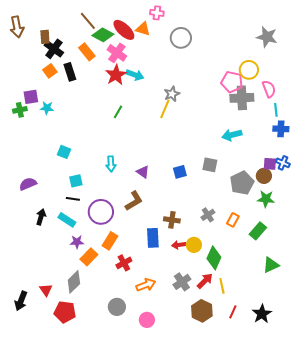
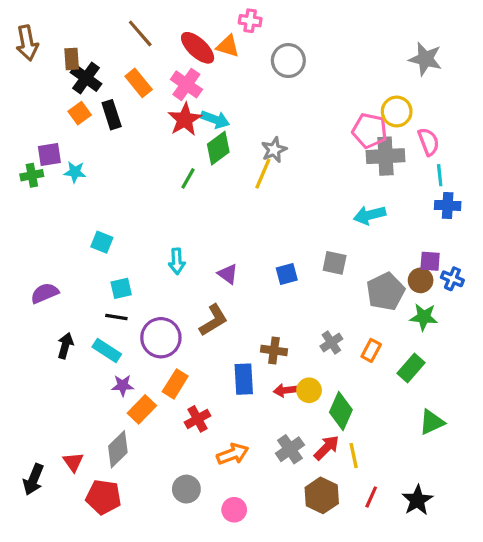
green diamond: (103, 35) -> (218, 148), moved, turned -65
blue cross: (283, 163) -> (452, 279), moved

